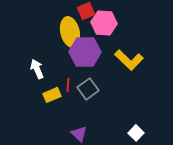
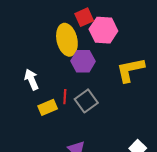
purple hexagon: (85, 52) -> (83, 61), size x0.7
yellow L-shape: (129, 60) -> (130, 70), turned 124

